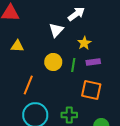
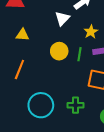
orange line: (28, 85) -> (19, 69), moved

